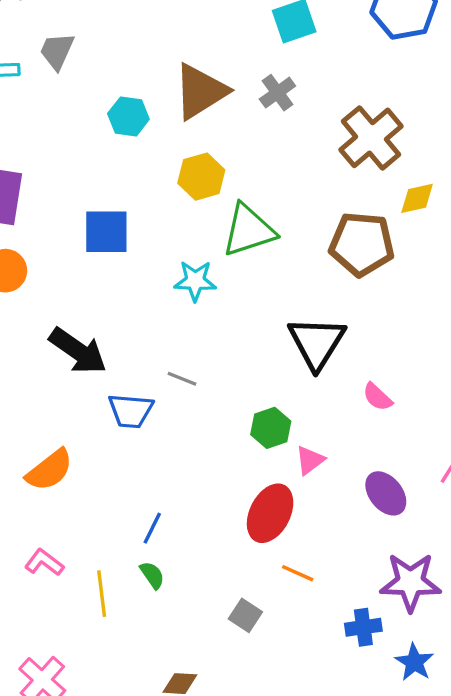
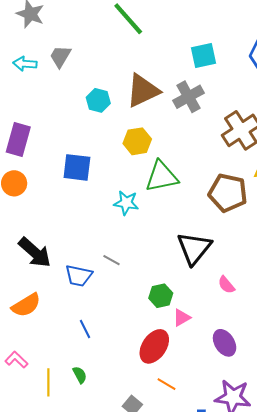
gray cross: (277, 93) -> (188, 97), size x1.4
black arrow: (78, 351) -> (35, 252), moved
blue line: (152, 528) -> (85, 329), moved, turned -60

